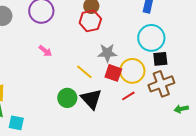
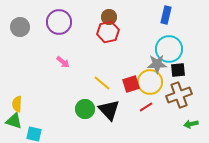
gray star: (107, 53) -> (157, 64), moved
red square: (113, 73) -> (131, 84), turned -36
green arrow: (181, 109) -> (191, 124), moved

